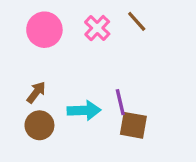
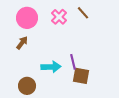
brown arrow: (36, 92) -> (22, 43), moved
brown circle: (39, 125) -> (27, 86), moved

